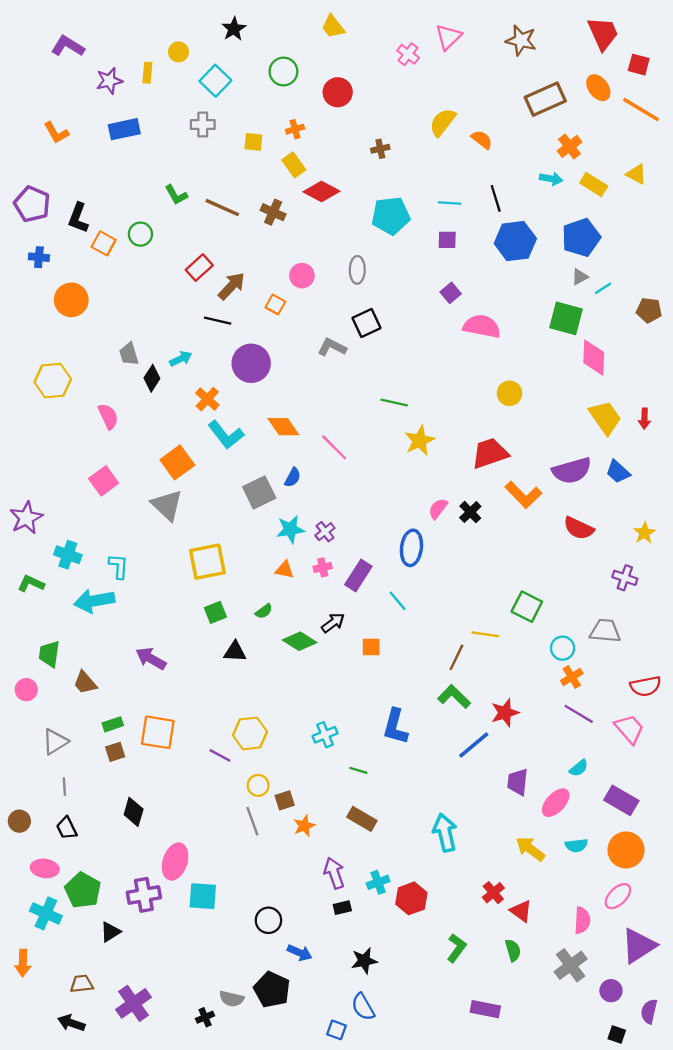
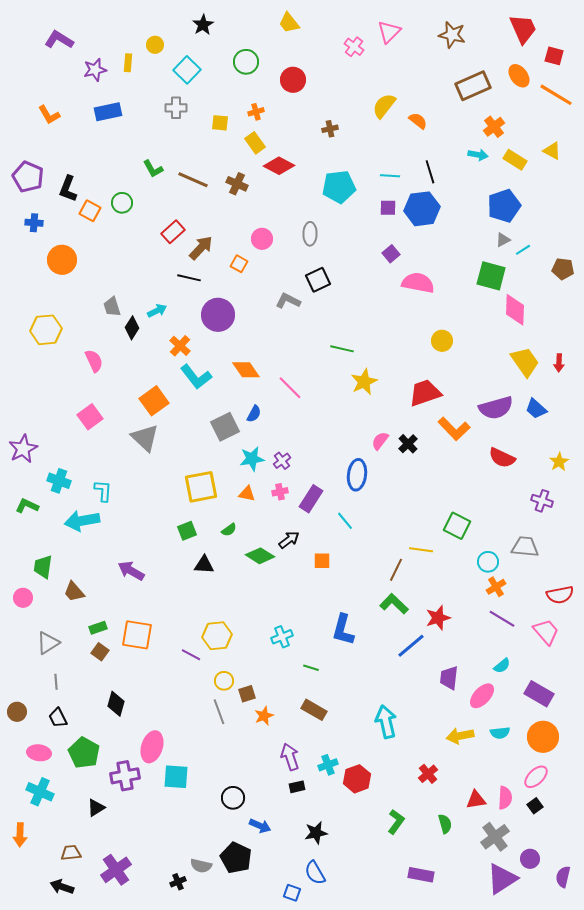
blue hexagon: (515, 241) -> (422, 209), moved
yellow square: (207, 562) -> (201, 487), moved
brown square: (115, 752) -> (100, 652), turned -36
yellow arrow: (530, 849) -> (460, 736), turned -48
green pentagon: (83, 890) -> (84, 753), moved
red triangle: (521, 911) -> (476, 800), moved, turned -45
purple triangle: (639, 946) -> (502, 879), moved
black square: (617, 1035) -> (535, 806), moved, turned 35

